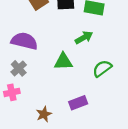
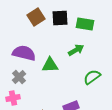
green triangle: (63, 62) -> (50, 65), moved

